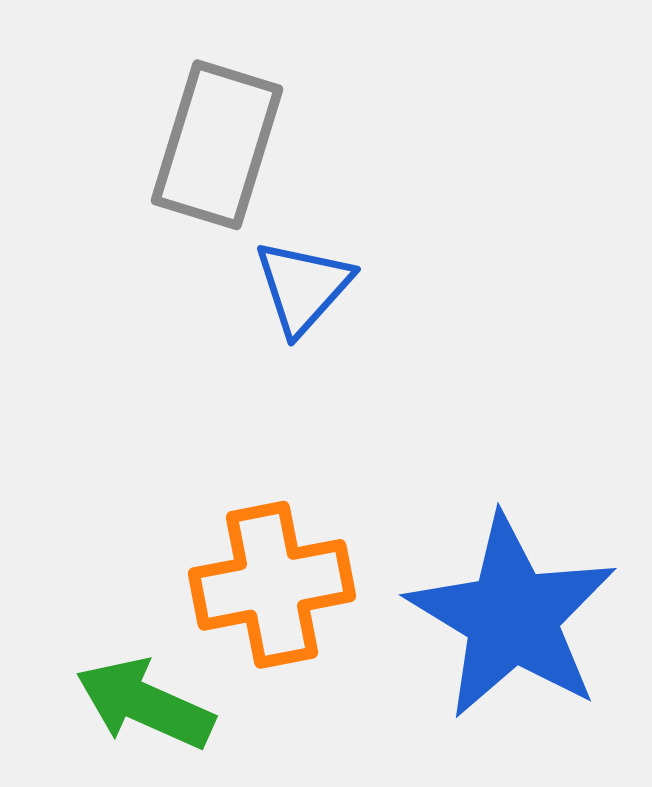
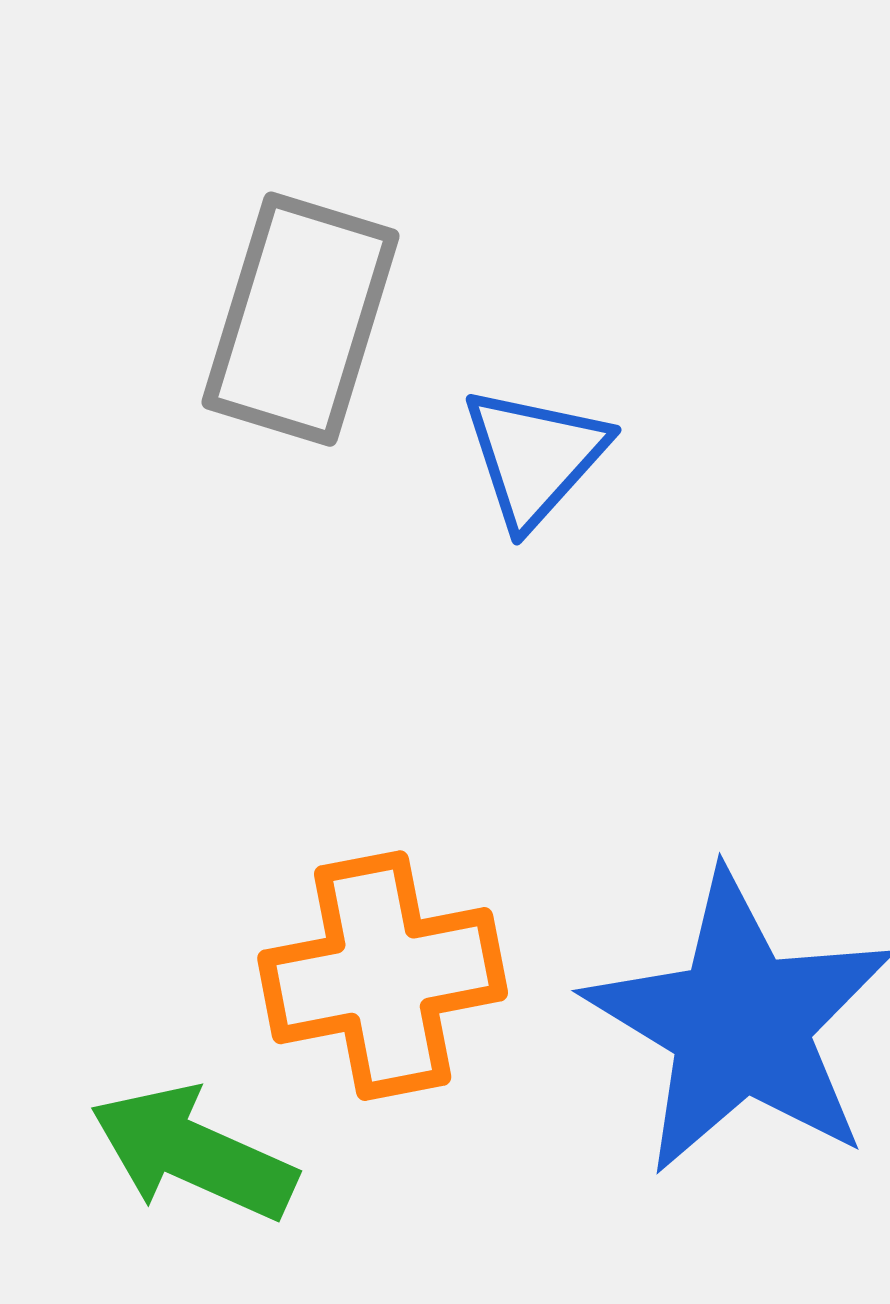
blue triangle: (303, 287) -> (535, 456), moved

